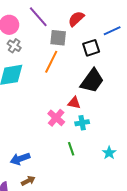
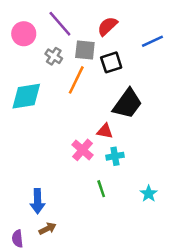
gray cross: (14, 46) -> (54, 56), moved
black square: (91, 48) -> (111, 62), moved
blue arrow: (20, 159) -> (37, 201), turned -72

